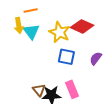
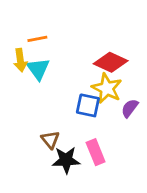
yellow star: (59, 32) -> (107, 88), moved
brown triangle: (39, 90) -> (50, 140), moved

